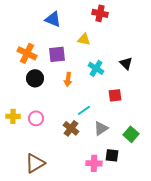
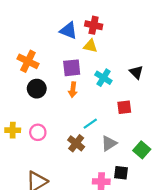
red cross: (100, 13) -> (94, 25), moved
blue triangle: (53, 19) -> (68, 31), moved
purple square: (57, 54) -> (72, 68), moved

